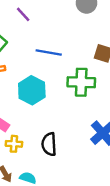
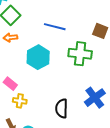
black semicircle: (49, 144) -> (62, 108), moved

